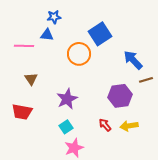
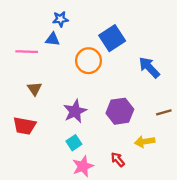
brown line: (146, 80) -> (164, 112), moved
purple hexagon: (120, 96) -> (120, 111), moved
red arrow: (105, 125) -> (118, 160), moved

